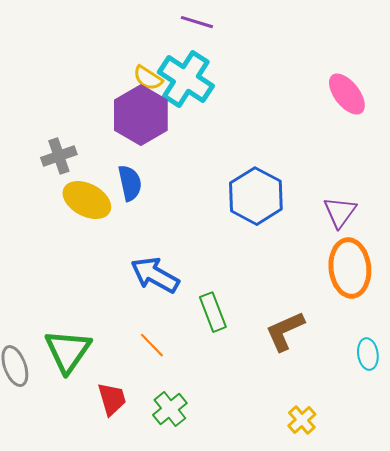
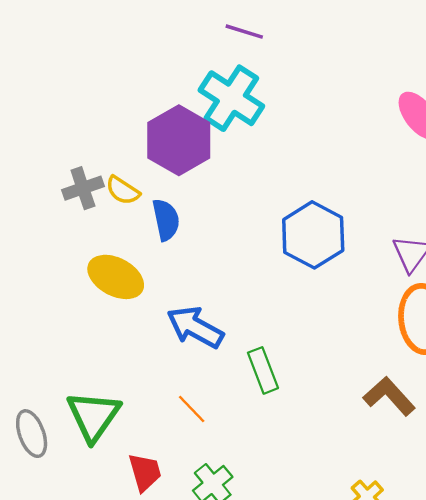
yellow semicircle: (148, 78) -> (123, 190), moved
yellow ellipse: (87, 200) -> (116, 277), moved
brown L-shape: (285, 331) -> (389, 396), moved, turned 72

